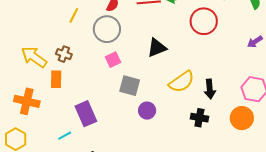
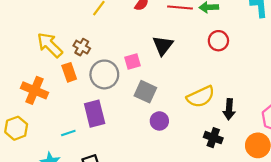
red circle: (204, 21) -> (218, 41), moved, size x0.7
gray circle: (107, 29) -> (104, 74), moved
black triangle: (157, 48) -> (163, 45), moved, turned -40
orange rectangle: (56, 79) -> (69, 72), turned -30

